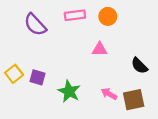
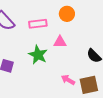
pink rectangle: (75, 15) -> (38, 24), moved
green star: (69, 91) -> (38, 55), moved

